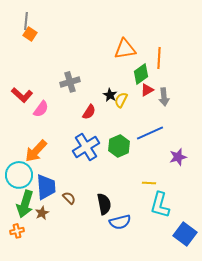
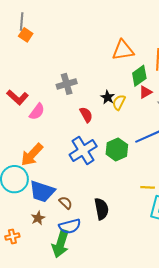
red semicircle: (89, 112) -> (86, 115), turned -63
blue trapezoid: (46, 187) -> (42, 191), turned 112
green arrow: (25, 204) -> (61, 244), moved
blue semicircle: (120, 222) -> (70, 226), moved

